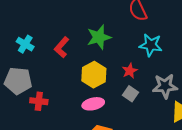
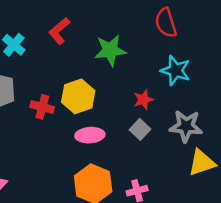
red L-shape: (62, 47) -> (59, 31), moved
yellow hexagon: (94, 75) -> (78, 96), moved
red cross: (39, 101) -> (42, 107), moved

